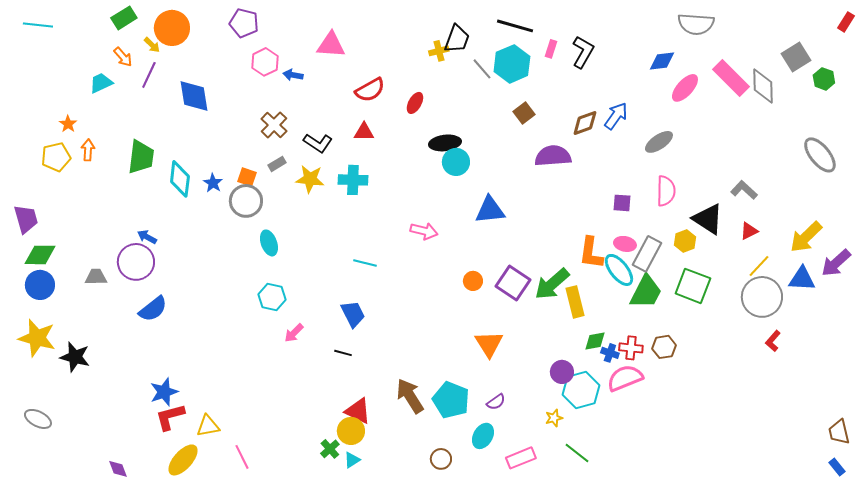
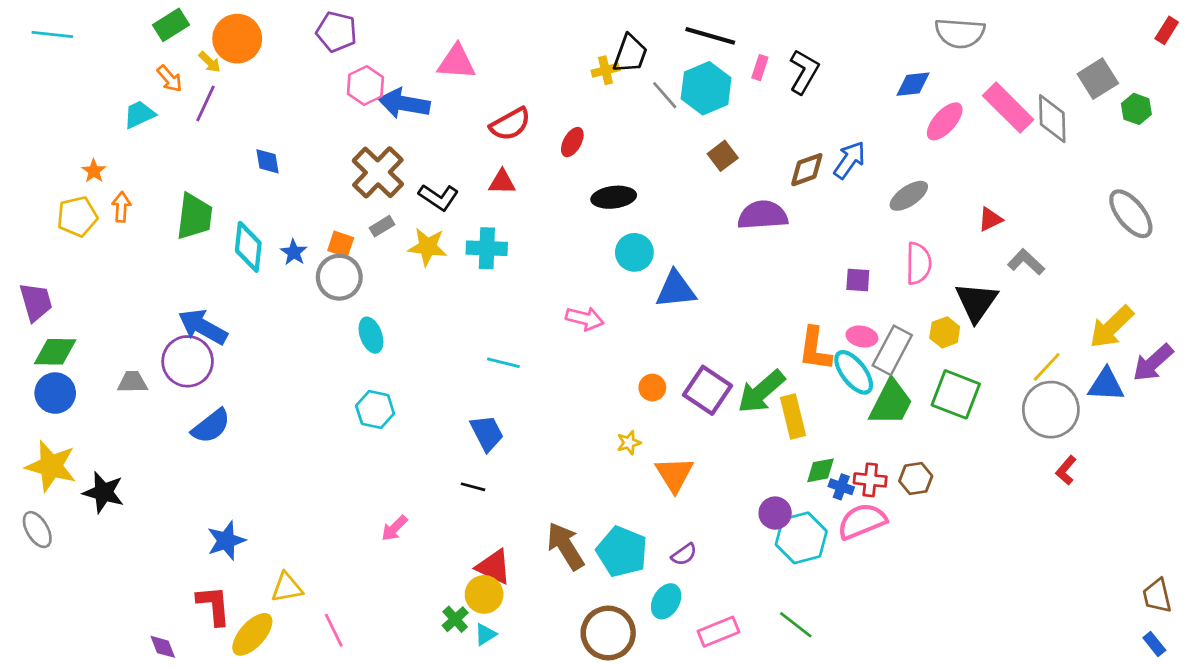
blue arrow: (293, 75) -> (404, 103), size x1.8
blue diamond: (194, 96) -> (268, 161), moved, size x0.6
brown cross: (274, 125) -> (378, 172), size x1.4
cyan circle: (456, 162) -> (634, 252), moved
black triangle: (708, 219) -> (976, 302), turned 32
red triangle: (749, 231) -> (990, 219), moved
blue arrow: (147, 237) -> (203, 327), size x1.8
pink arrow: (294, 333) -> (394, 528), moved
red L-shape: (170, 417) -> (214, 605), moved, turned 100
yellow star: (554, 418) -> (629, 443), moved
gray ellipse: (38, 419) -> (37, 530), moved, turned 32
brown circle: (441, 459) -> (608, 633), size x1.8

